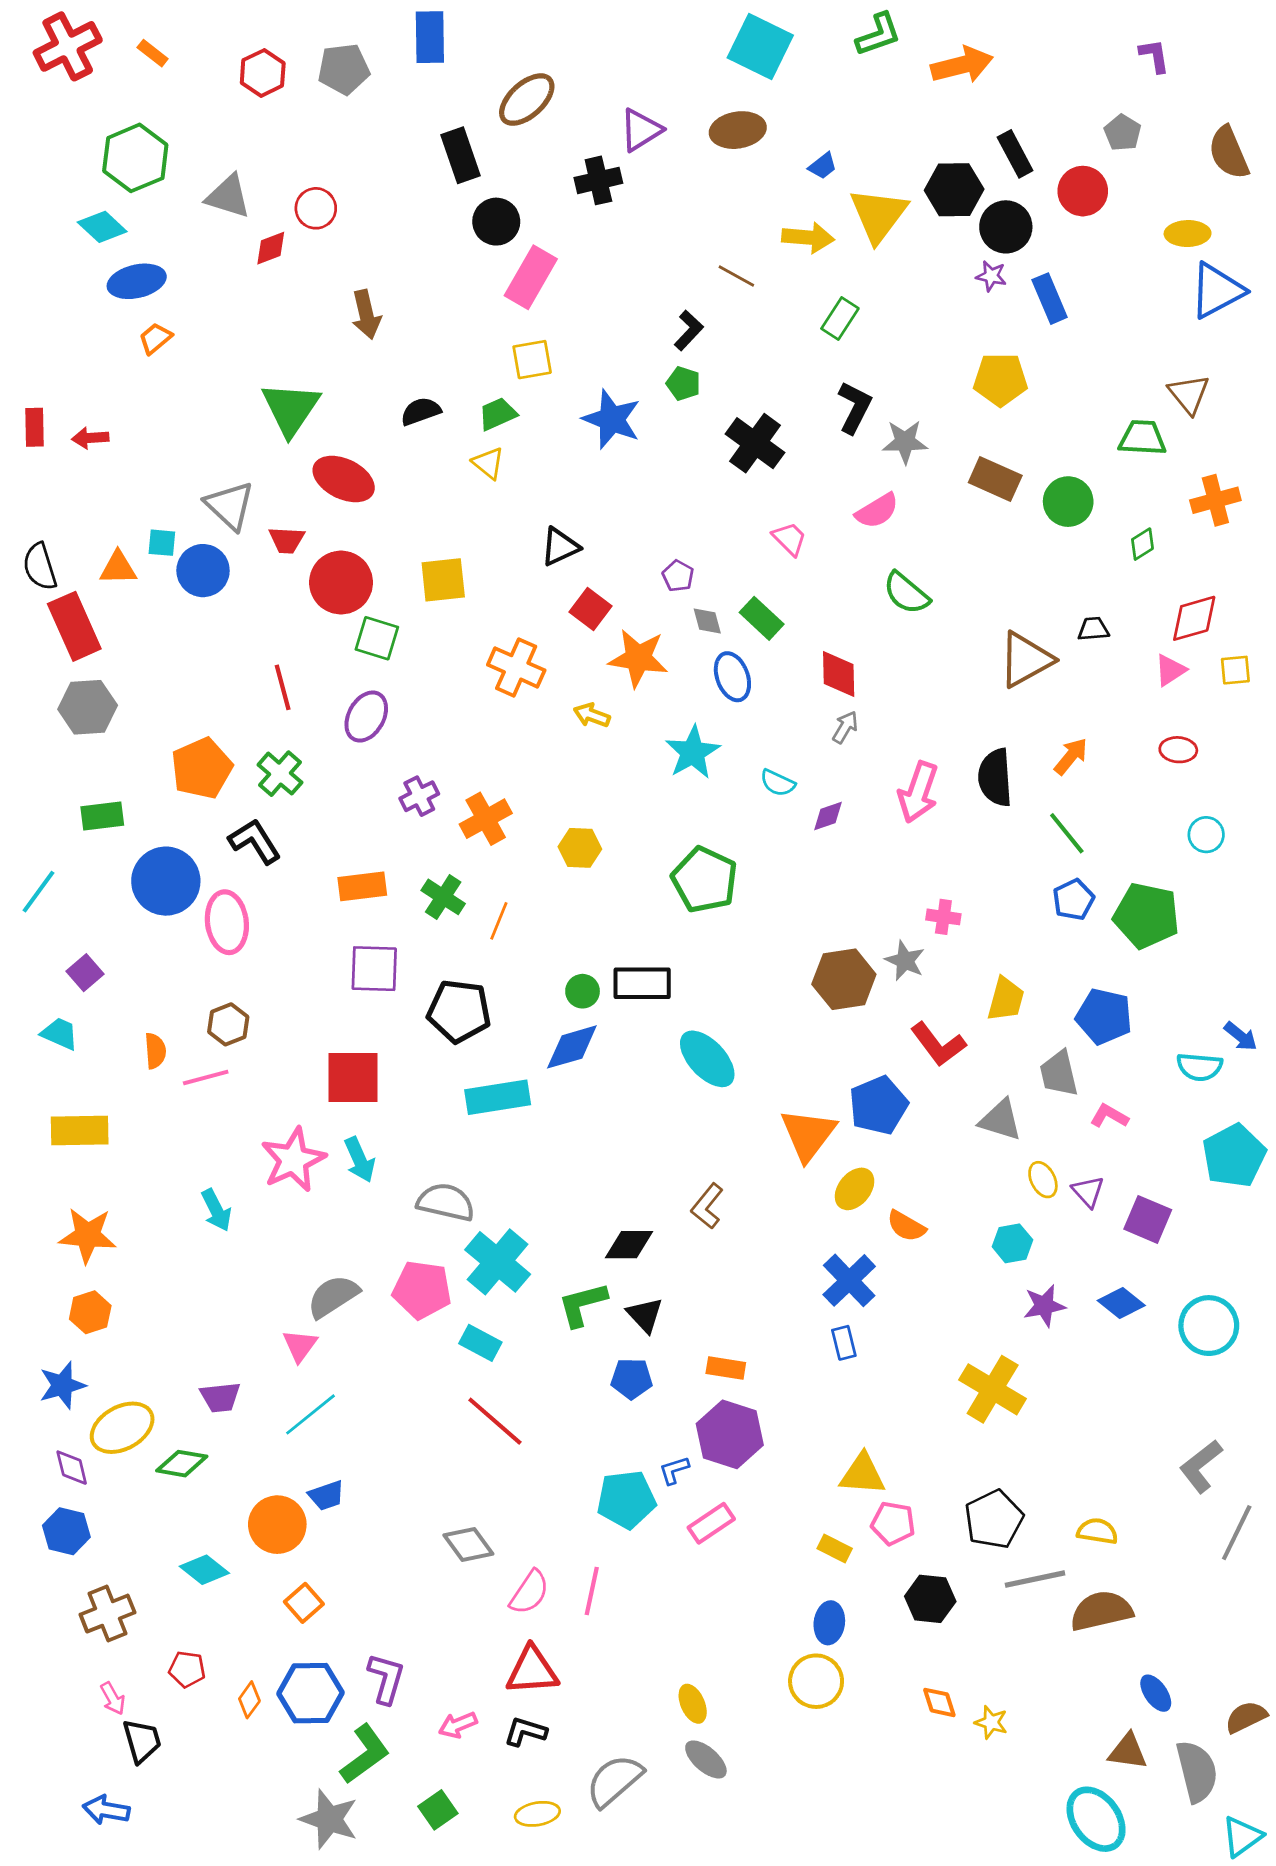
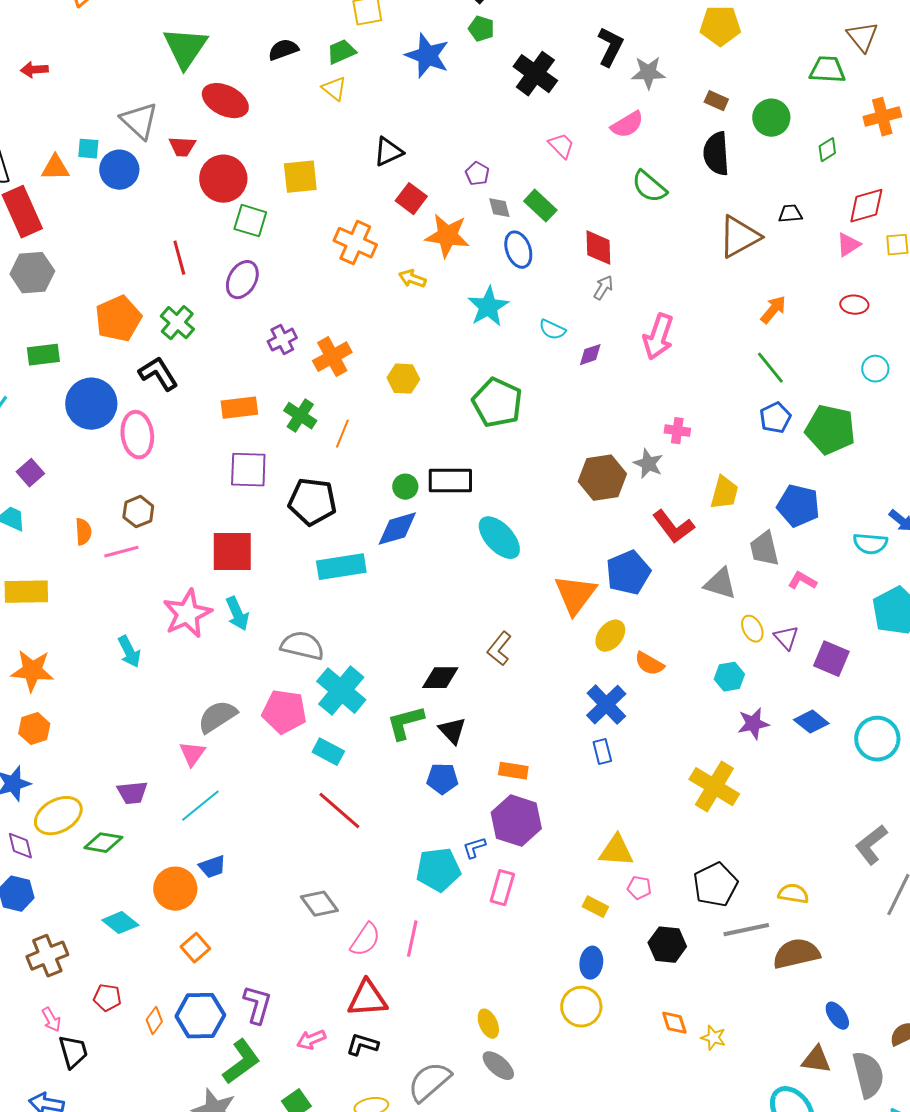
brown rectangle: (995, 479) -> (716, 101), size x0.6
black semicircle: (995, 778) -> (716, 154), moved
pink rectangle: (711, 1523) -> (502, 888), turned -40
pink pentagon: (893, 1523) -> (639, 888), size x0.7

